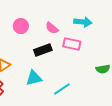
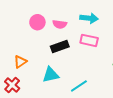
cyan arrow: (83, 22) -> (89, 18), moved
pink semicircle: (52, 28) -> (60, 24), moved, turned -32

